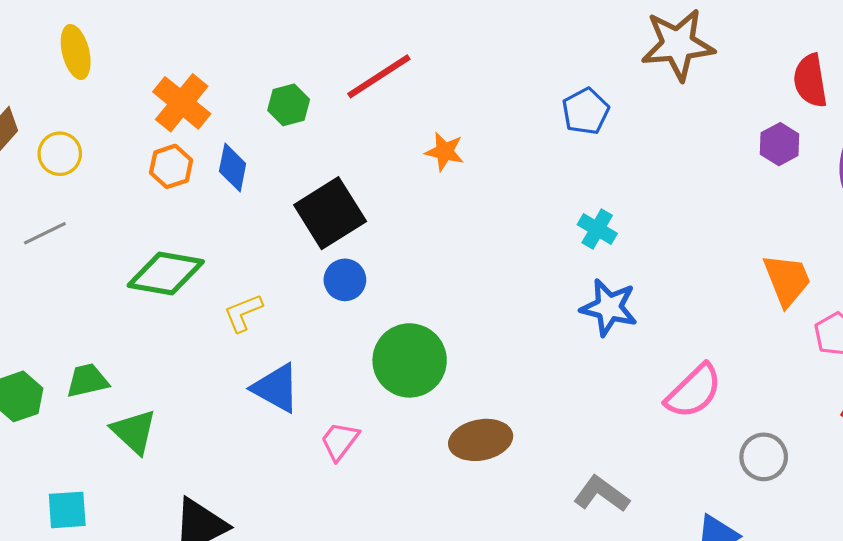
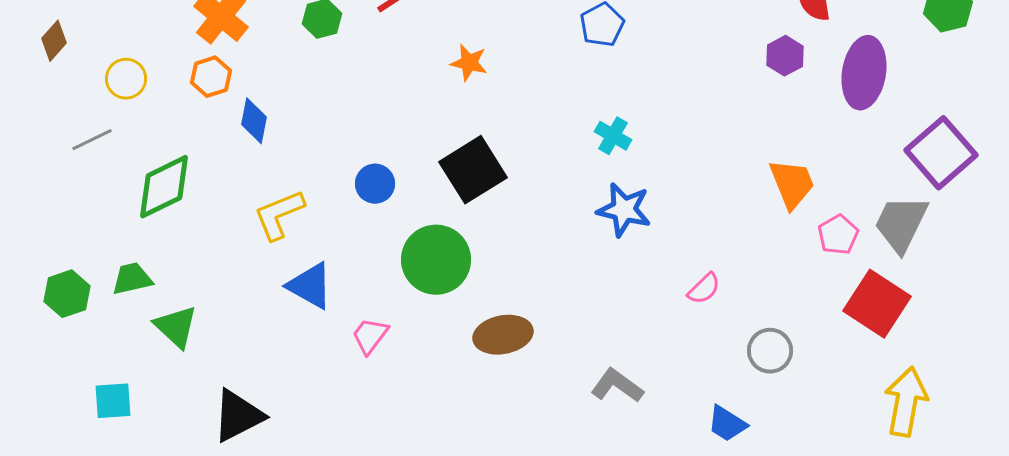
yellow circle: (60, 154) -> (126, 79), moved
blue diamond: (233, 168) -> (254, 121), moved
black square: (330, 213) -> (473, 170), moved
green diamond: (166, 274) -> (164, 187), moved, turned -36
yellow L-shape: (243, 313) -> (279, 215), size x1.4
pink semicircle: (694, 391) -> (704, 289), size x0.6

